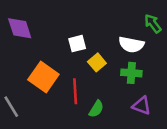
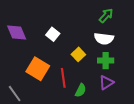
green arrow: (153, 24) -> (106, 15), moved, turned 84
white square: (77, 44) -> (53, 34), moved, turned -32
purple triangle: (142, 106) -> (106, 83), moved, turned -49

